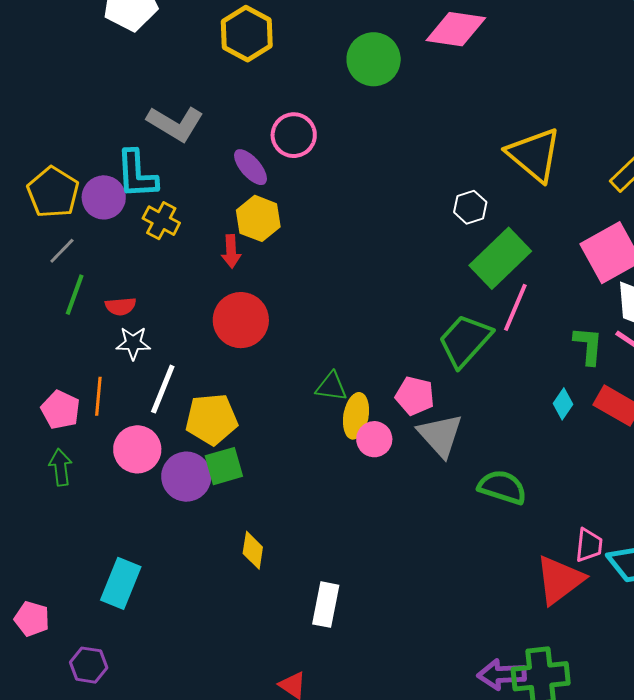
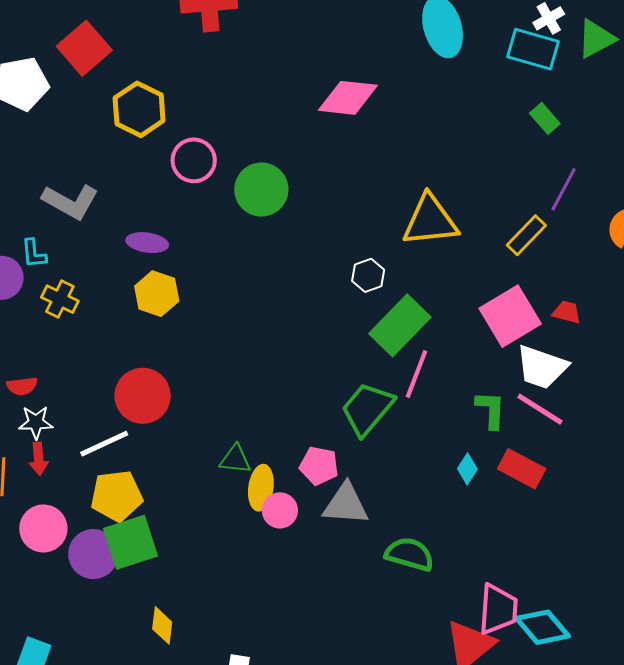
green circle: (374, 59) -> (261, 190), moved
pink circle: (294, 135) -> (194, 160), moved
yellow triangle: (534, 155) -> (430, 221), turned -44
purple ellipse: (251, 167) -> (147, 243), turned -39
cyan L-shape: (137, 174) -> (34, 254), size x0.6
red arrow: (231, 251) -> (39, 459), moved
white line: (163, 389) -> (104, 444), moved, turned 45
gray triangle: (440, 435) -> (346, 504), turned -42
green square: (224, 466) -> (131, 542), size x1.4
pink trapezoid: (589, 545) -> (498, 609), size x1.5

